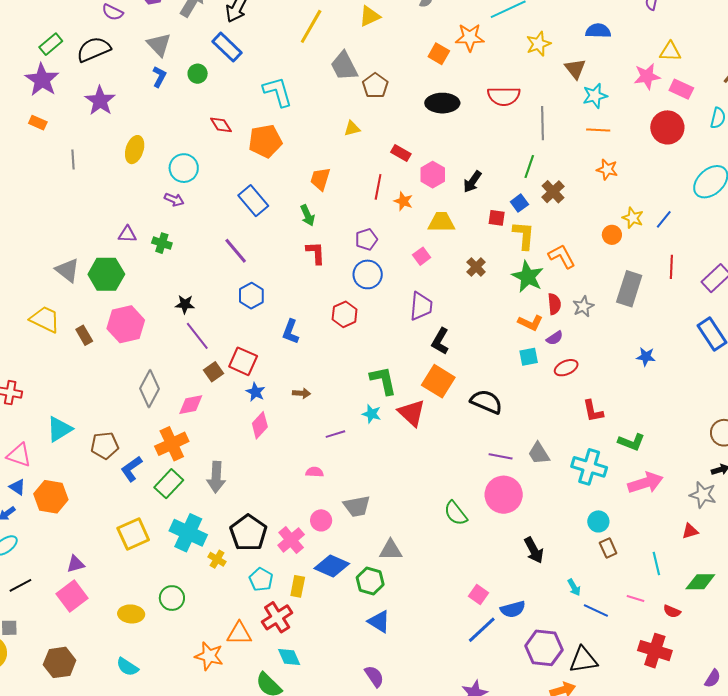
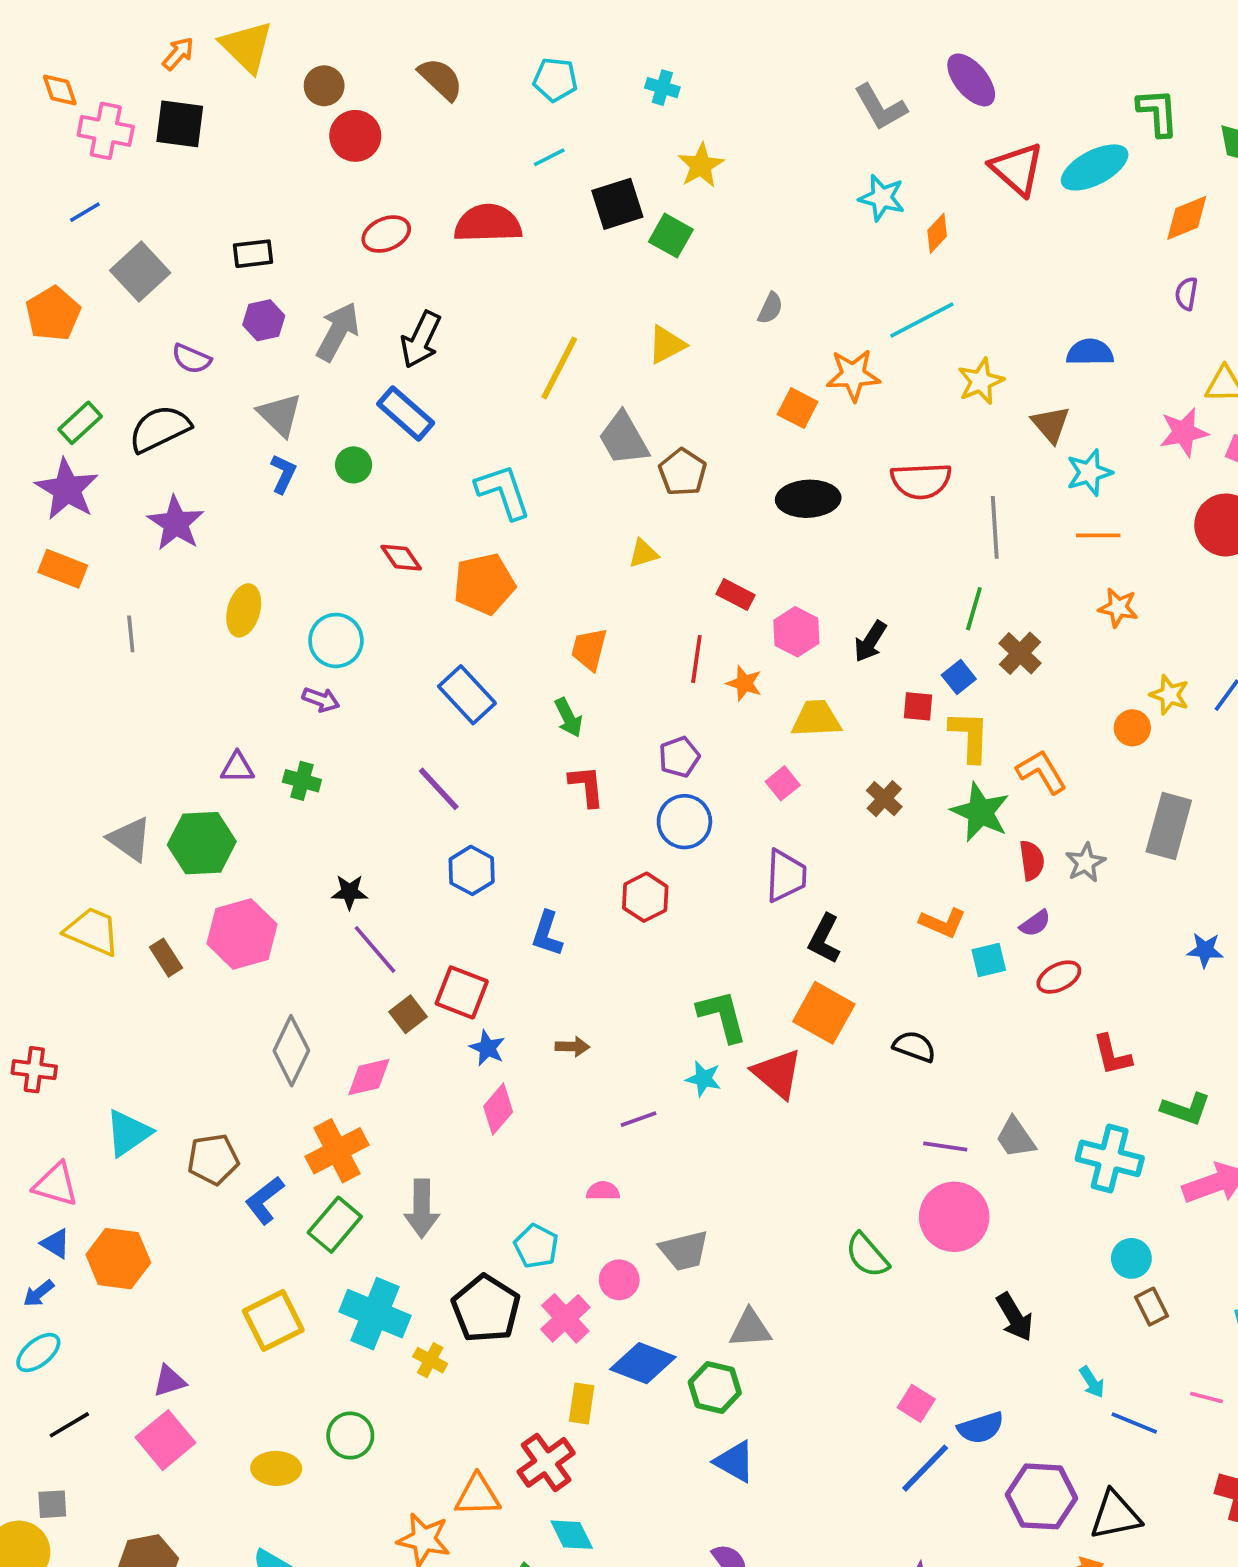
orange rectangle: (38, 123) -> (63, 569), size x1.4
orange L-shape: (530, 323) -> (943, 923), moved
black semicircle: (486, 402) -> (914, 1047), size x0.7
cyan pentagon: (261, 579) -> (536, 1246), moved

